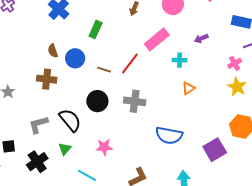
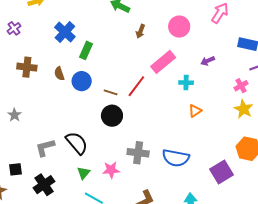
green rectangle: (96, 29) -> (86, 50), moved
brown cross: (47, 79) -> (27, 67), moved
black circle: (97, 101) -> (112, 116), moved
gray cross: (135, 101) -> (138, 153), moved
green triangle: (65, 149) -> (84, 173), moved

